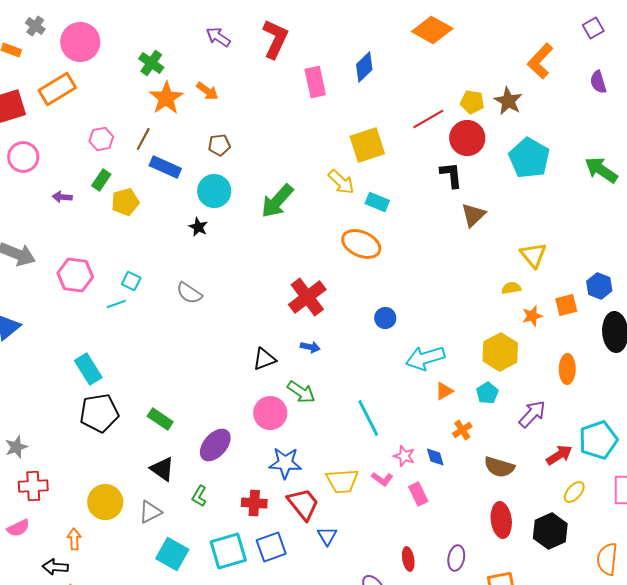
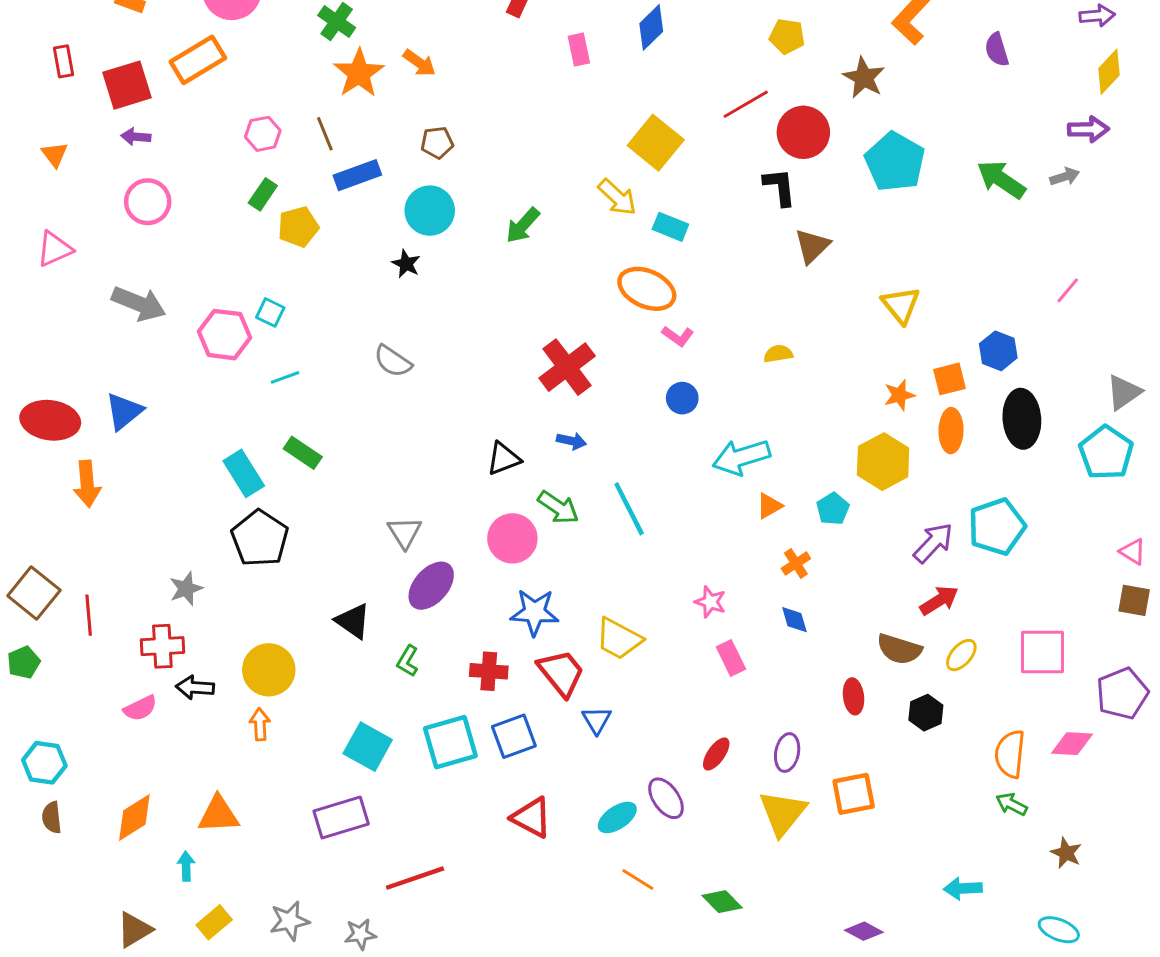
pink rectangle: (315, 82) -> (579, 50), size x0.7
yellow pentagon: (472, 102) -> (787, 36), moved
brown line: (143, 139) -> (325, 134), turned -50
yellow square: (367, 145) -> (656, 143), turned -33
pink circle: (23, 157) -> (148, 202), moved
blue rectangle: (165, 167) -> (357, 175), turned -44
purple arrow: (62, 197) -> (136, 137), moved
green arrow: (277, 201) -> (523, 225), size x0.7
cyan square: (131, 281) -> (270, 312), moved
yellow semicircle: (511, 288) -> (778, 354), moved
yellow hexagon: (500, 352) -> (883, 462), moved
orange ellipse: (567, 369) -> (951, 431), moved
black pentagon: (99, 413) -> (260, 538), turned -30
purple arrow: (532, 414) -> (933, 543), moved
cyan line: (368, 418) -> (629, 509), moved
green rectangle: (160, 419) -> (303, 453), moved
cyan pentagon: (598, 440) -> (997, 527), moved
gray star: (16, 447) -> (186, 589), moved
blue diamond: (435, 457) -> (794, 620), moved
brown semicircle: (499, 467) -> (899, 649), moved
pink L-shape: (382, 479) -> (678, 336), moved
yellow trapezoid: (342, 481) -> (619, 639), turned 32
gray triangle: (150, 512) -> (405, 532), moved, turned -35
red ellipse: (501, 520) -> (854, 696), size x0.7
black hexagon: (550, 531) -> (926, 713), size x0.7
orange arrow: (74, 539) -> (260, 724), moved
red ellipse: (408, 559) -> (716, 754), turned 45
black arrow: (55, 567) -> (195, 688), moved

